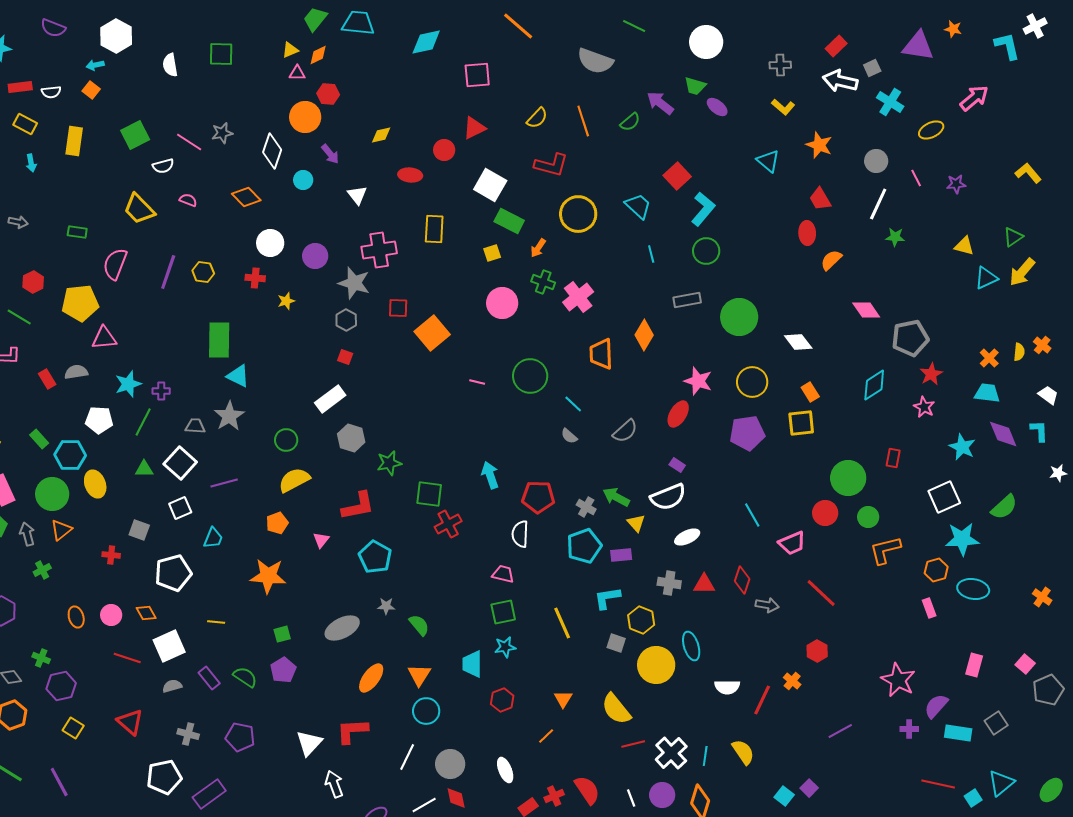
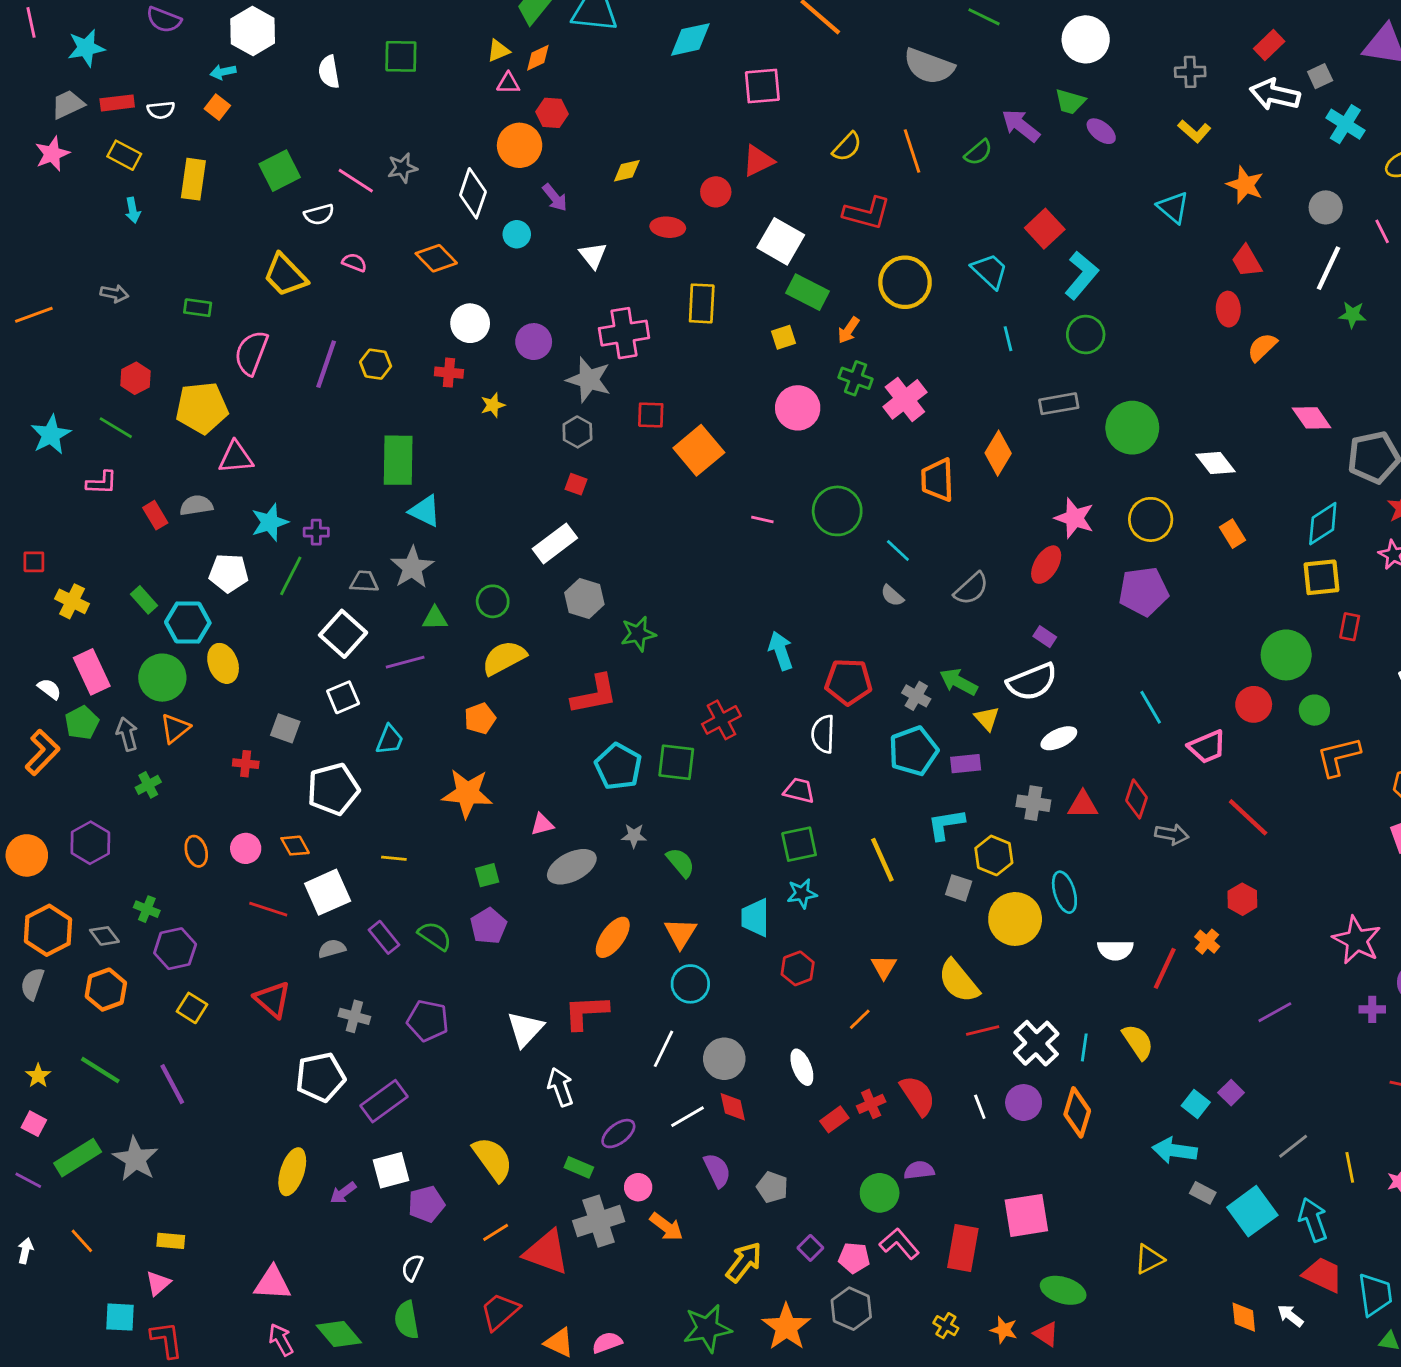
yellow square: (801, 423) -> (1321, 577), moved
green triangle: (144, 469) -> (435, 618), moved
green square: (429, 494) -> (676, 762), moved
pink triangle: (321, 540) -> (542, 824), moved, turned 36

